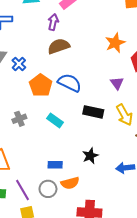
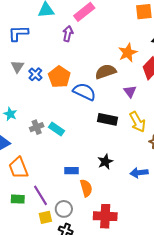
brown semicircle: (59, 46) -> (106, 72), moved
orange pentagon: (41, 85) -> (59, 77), moved
cyan rectangle: (55, 120) -> (57, 129), moved
orange semicircle: (70, 183) -> (86, 188), turned -90
gray circle: (48, 189) -> (64, 209), moved

